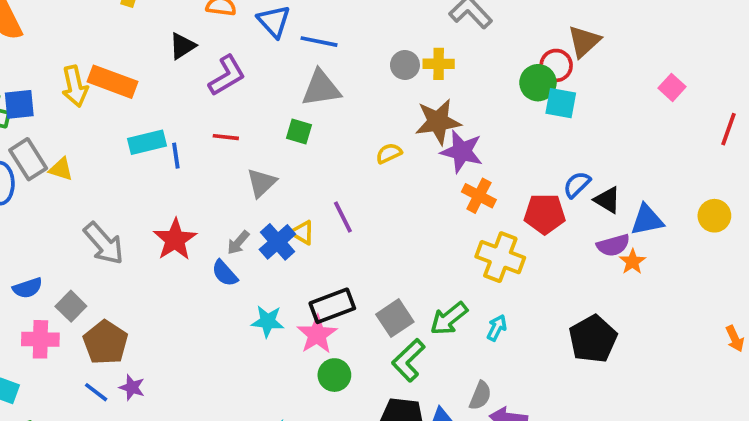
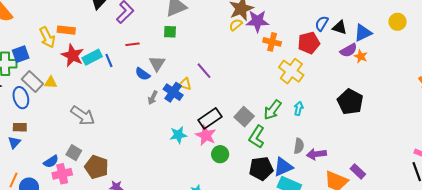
orange rectangle: (112, 82) -> (66, 30), size x0.7
yellow semicircle: (389, 153) -> (236, 25), moved
red star: (175, 240) -> (73, 55), moved
yellow cross: (500, 257) -> (291, 71), turned 30
blue semicircle: (225, 273) -> (143, 74), moved
blue semicircle: (28, 288) -> (51, 162), moved

